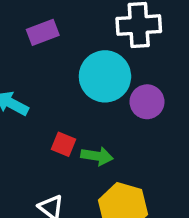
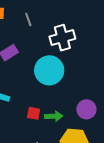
purple circle: (147, 102) -> (86, 109), moved

